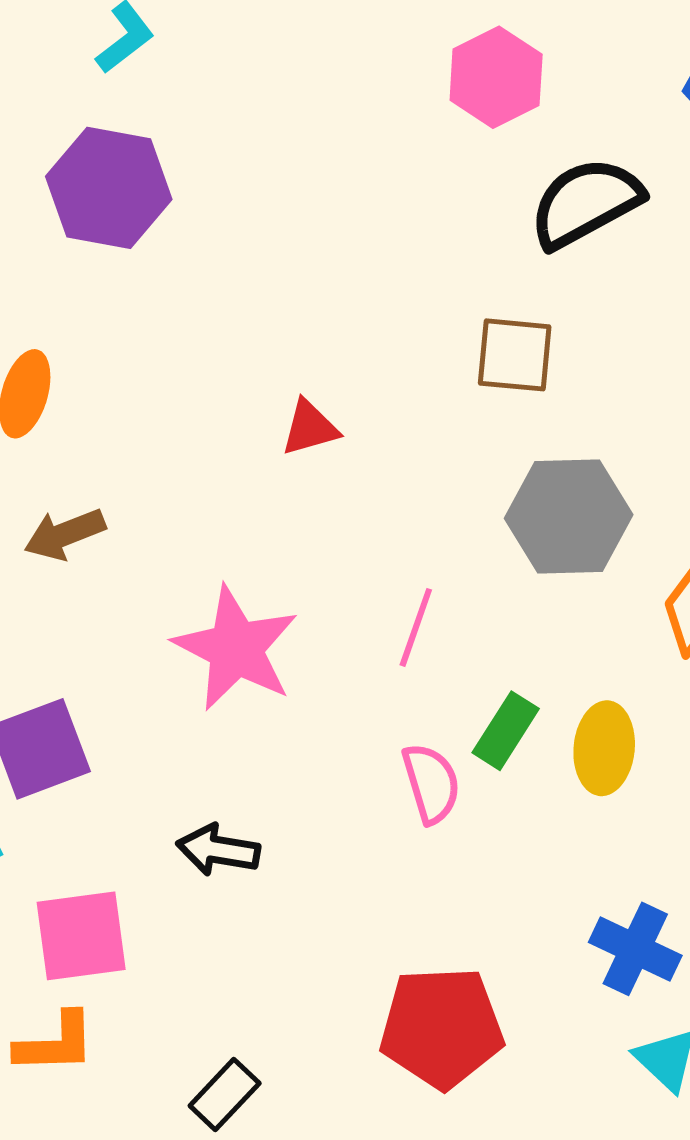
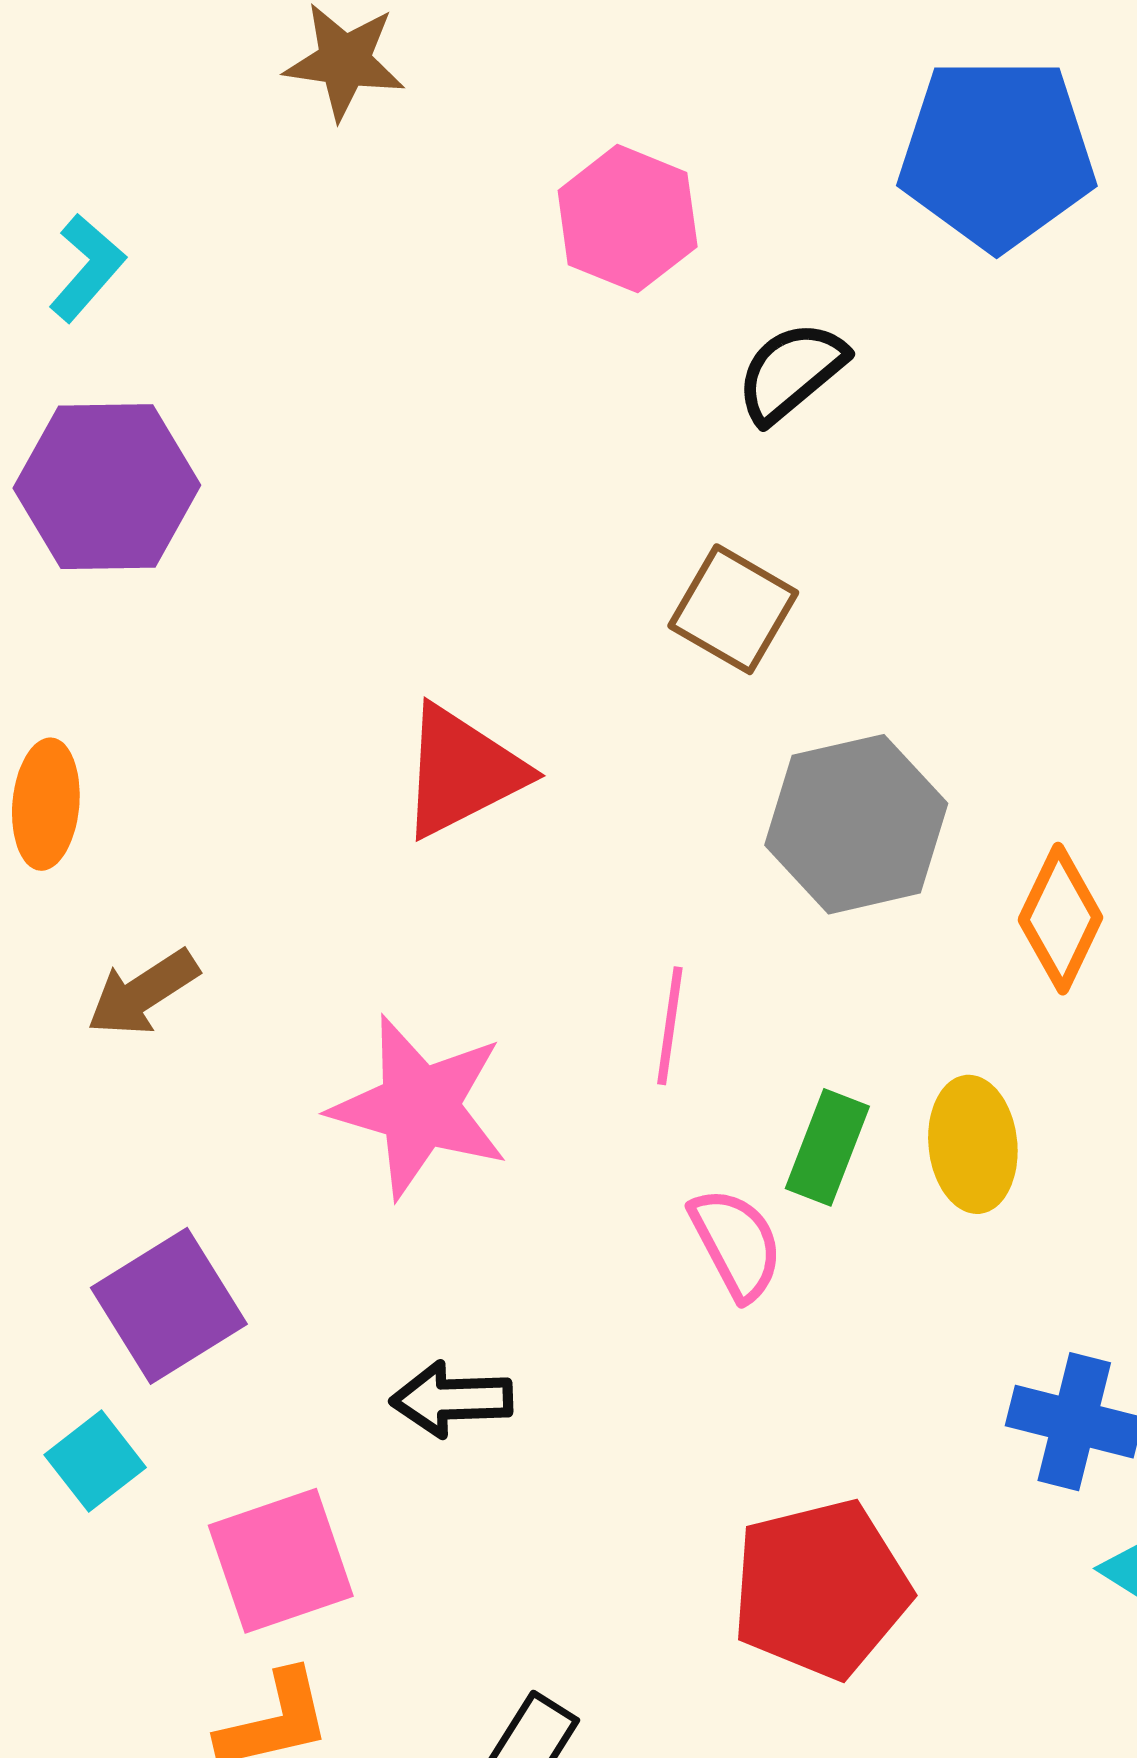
black semicircle: (586, 203) -> (791, 372), size x0.7
brown square: (515, 355) -> (733, 609), turned 36
red triangle: (310, 428) -> (462, 771), size x1.6

